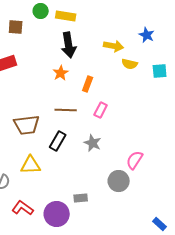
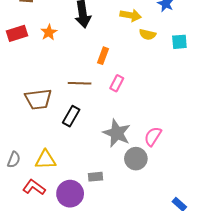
orange star: (61, 73) -> (49, 32), moved
gray star: (93, 143) -> (117, 133), moved, size x1.5
yellow triangle: (31, 165) -> (46, 160), moved

